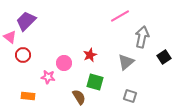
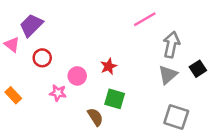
red circle: (23, 55) -> (42, 58), moved
gray triangle: (126, 62) -> (168, 75), moved
orange rectangle: (28, 96) -> (13, 95), moved, turned 40
gray square: (130, 96) -> (176, 117), moved, size x1.5

